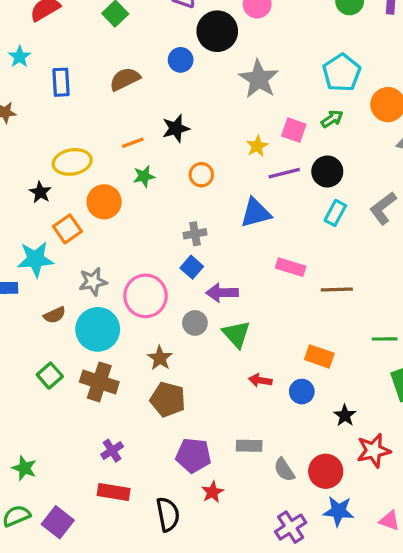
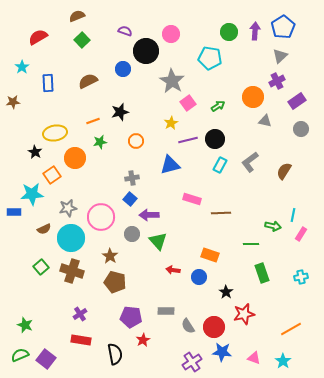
cyan pentagon: (342, 73) -> (210, 58), moved, turned -30
pink square: (294, 130) -> (188, 103), moved, turned 35

